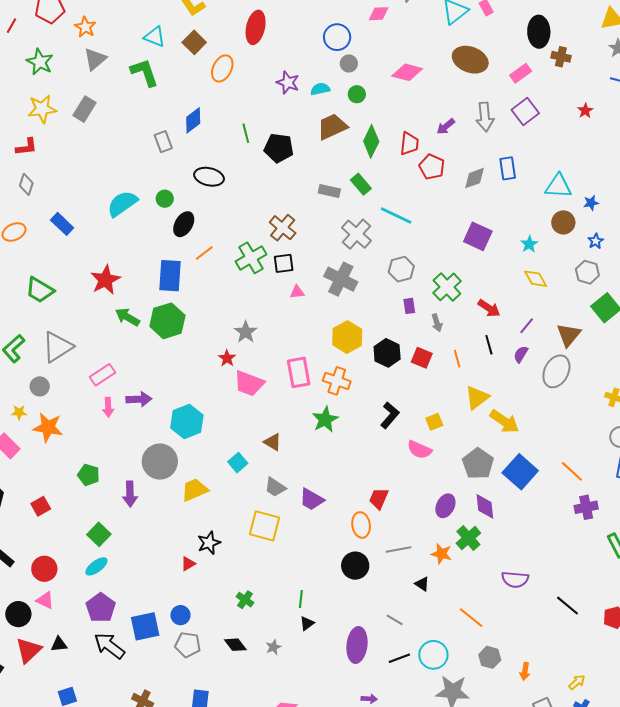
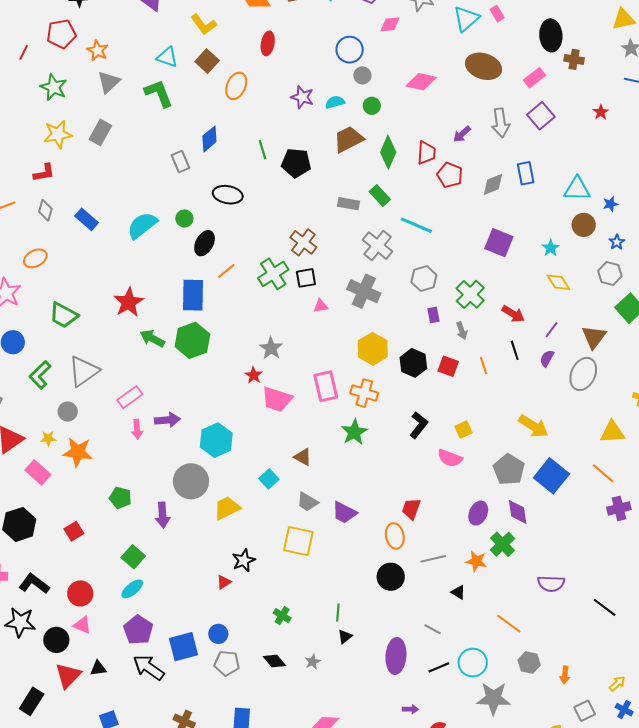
red ellipse: (256, 27) -> (268, 43), size x0.7
blue rectangle: (62, 224) -> (87, 219), moved
yellow triangle: (477, 398) -> (612, 432), moved, turned 36

